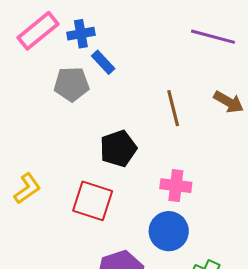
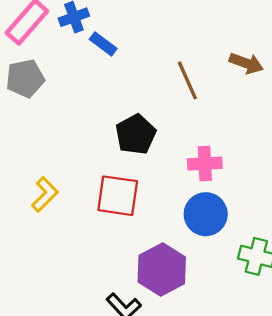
gray pentagon: (71, 84) -> (25, 78), moved

